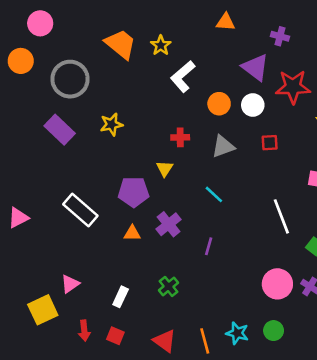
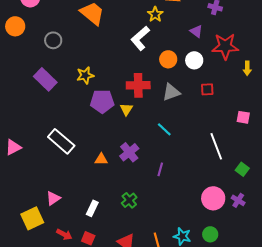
yellow star: (161, 45) -> (155, 14), moved
purple triangle: (255, 67) -> (196, 31), size x0.6
gray circle: (70, 79) -> (53, 40), size x0.6
red cross: (180, 137) -> (138, 85), size x1.6
purple pentagon: (134, 192) -> (102, 101), moved
red arrow: (84, 331) -> (64, 234), turned -56

